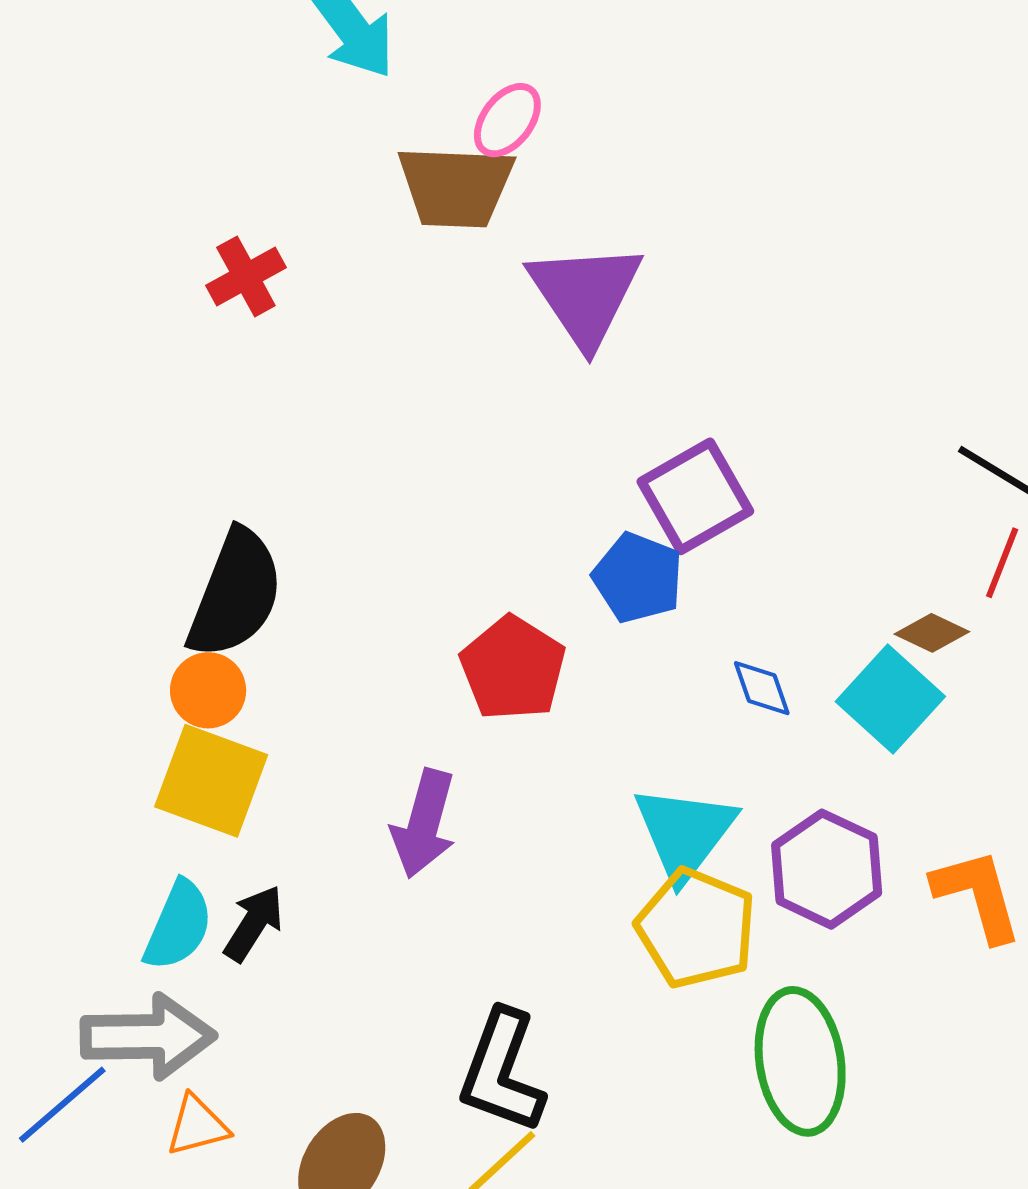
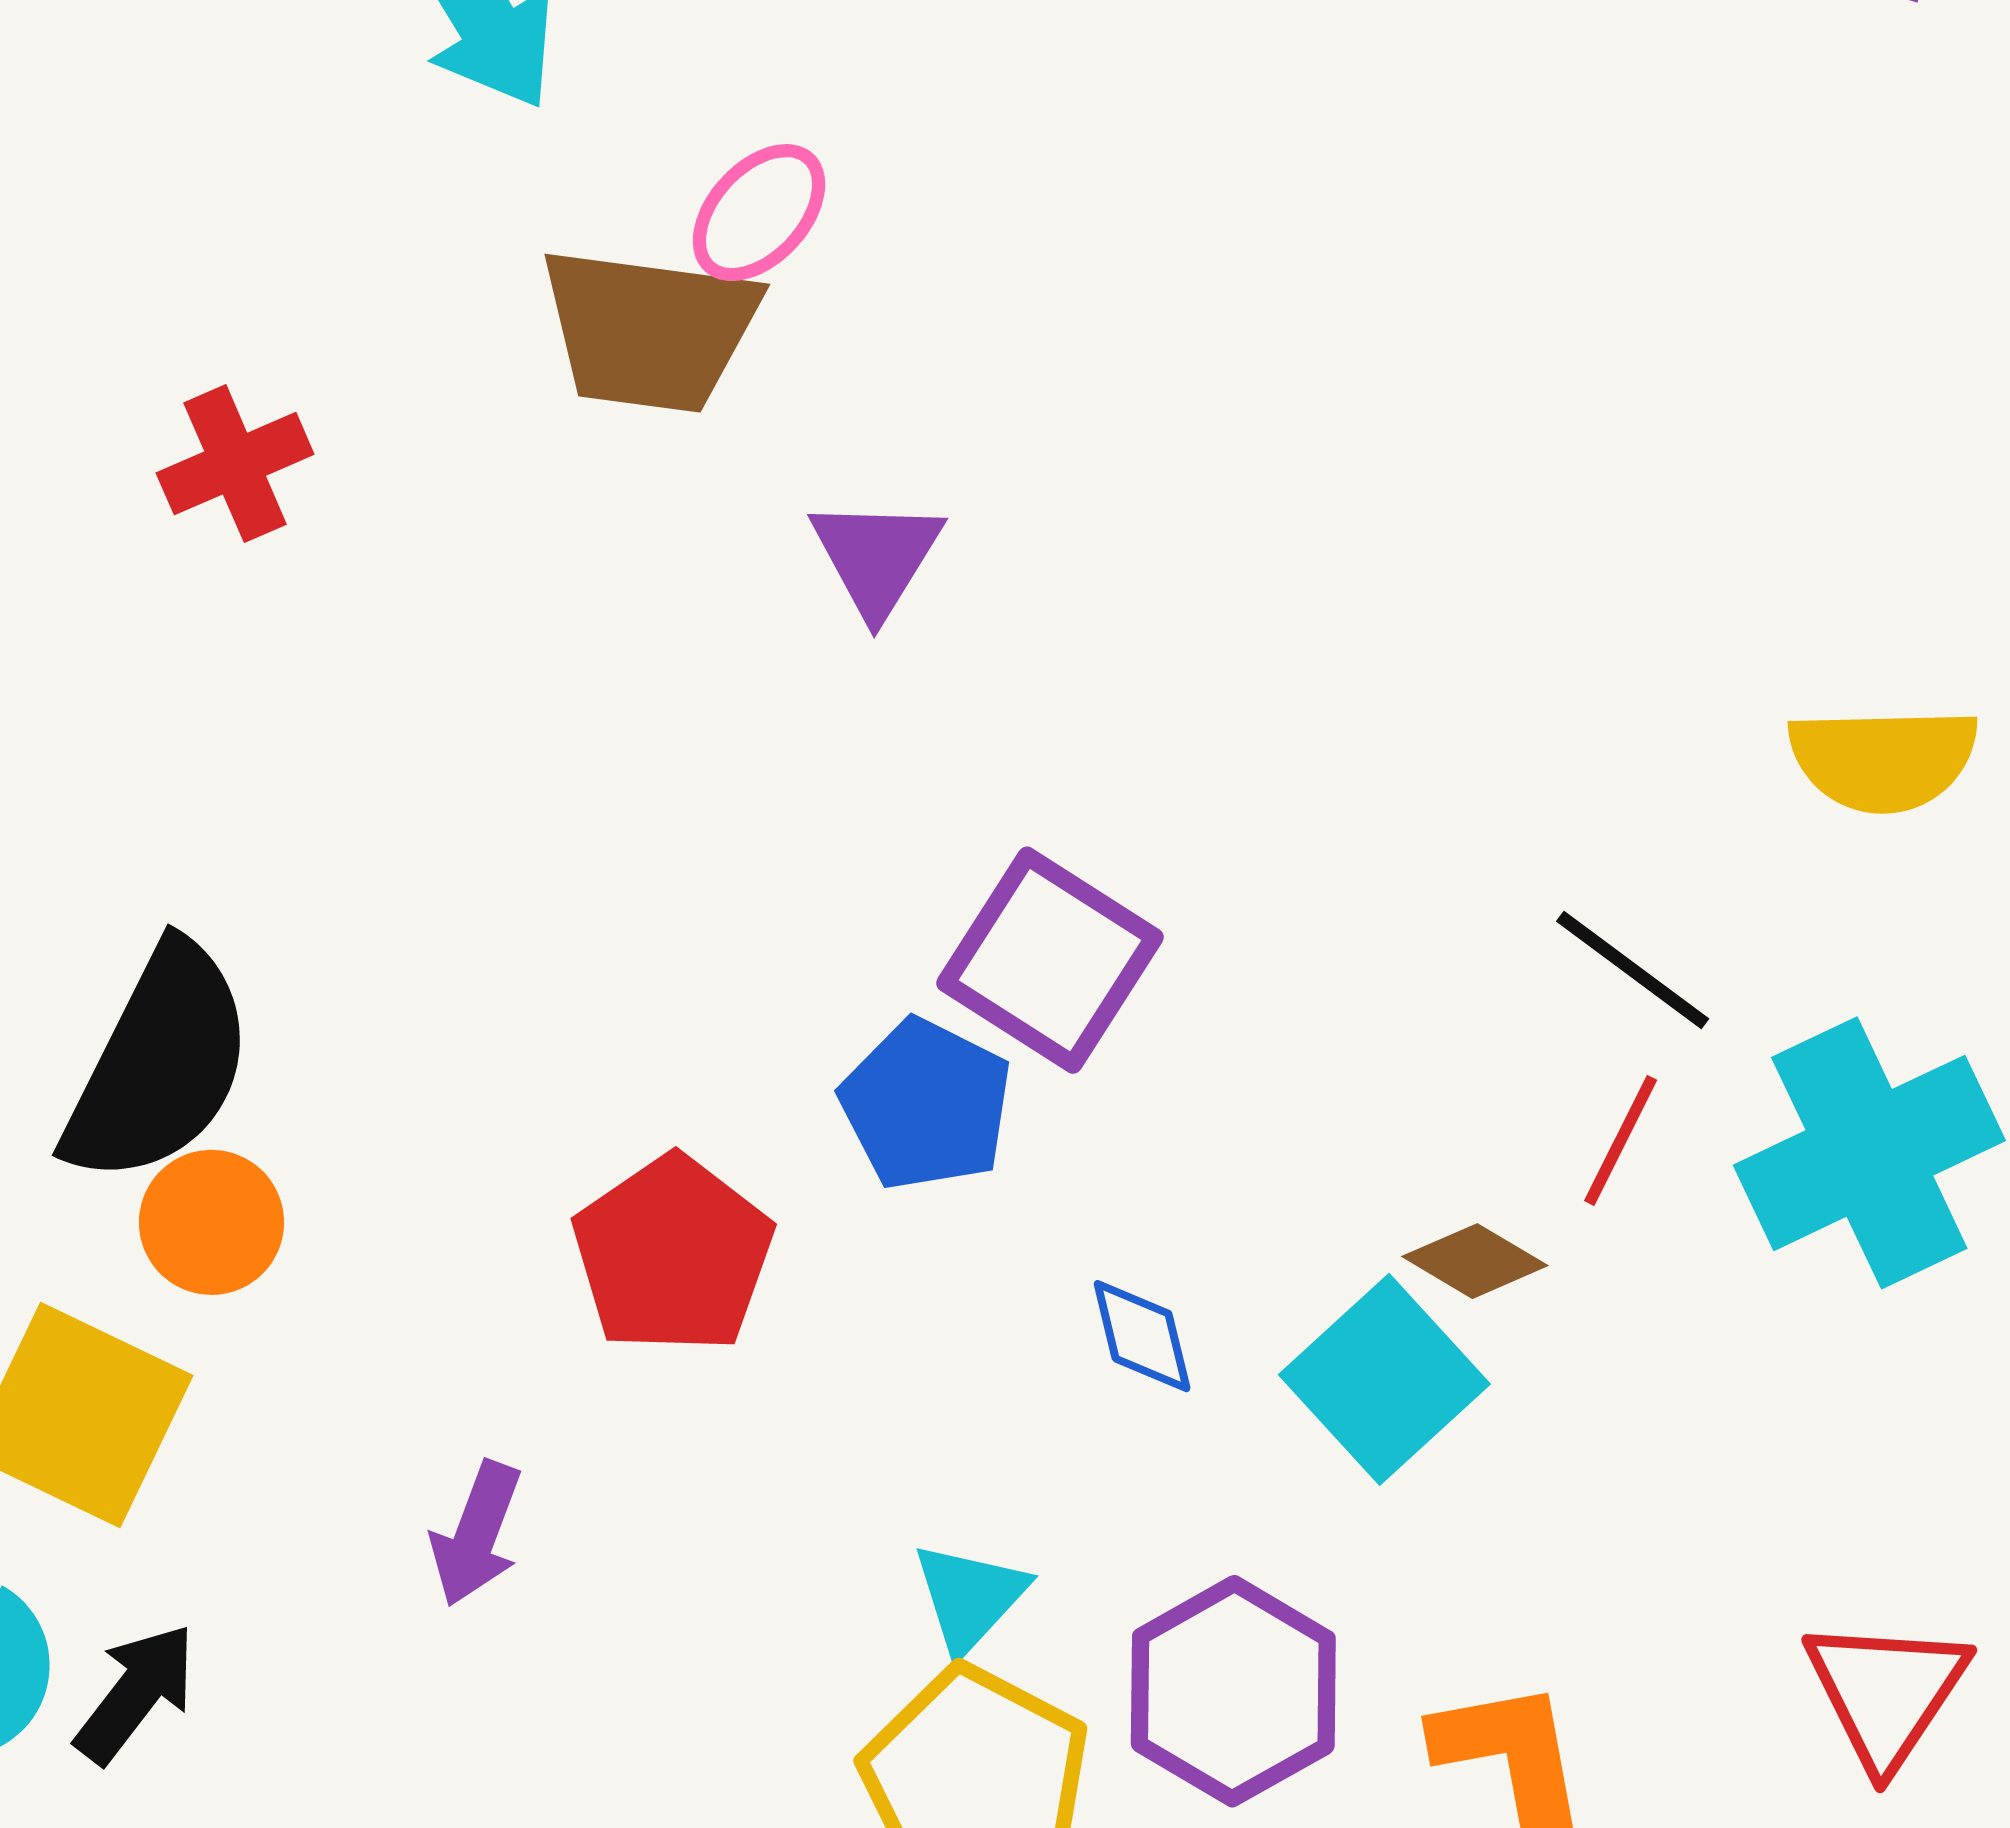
purple triangle: (585, 294) -> (877, 557), size x0.6
purple square: (695, 496) -> (1050, 960), turned -33
orange circle: (208, 690) -> (211, 1222), moved
purple arrow: (424, 824) -> (477, 1534), size x0.7
cyan triangle: (684, 833) -> (970, 1597), size x0.6

